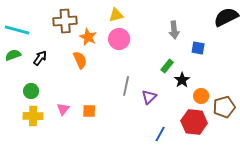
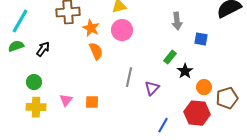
cyan line: (17, 30) -> (20, 21), turned -75
orange semicircle: (80, 60) -> (96, 51), moved

